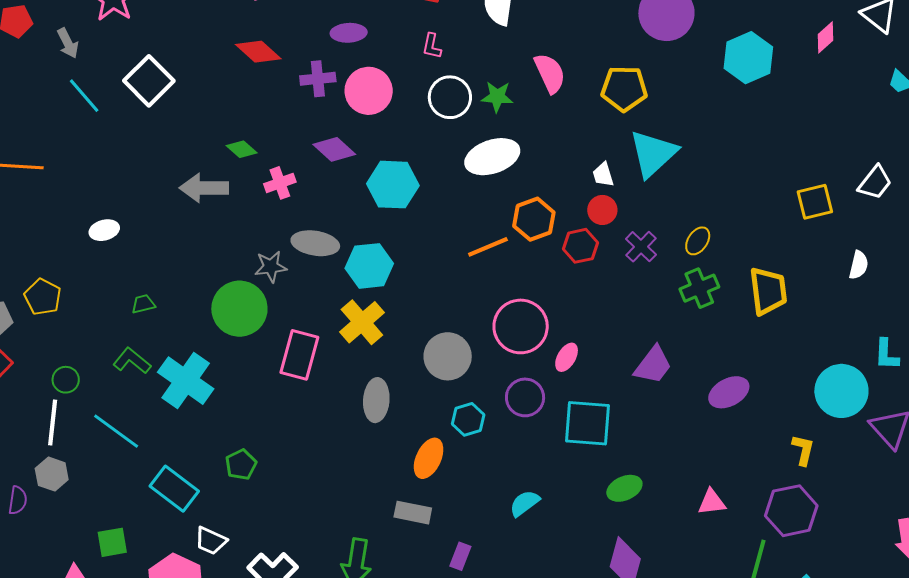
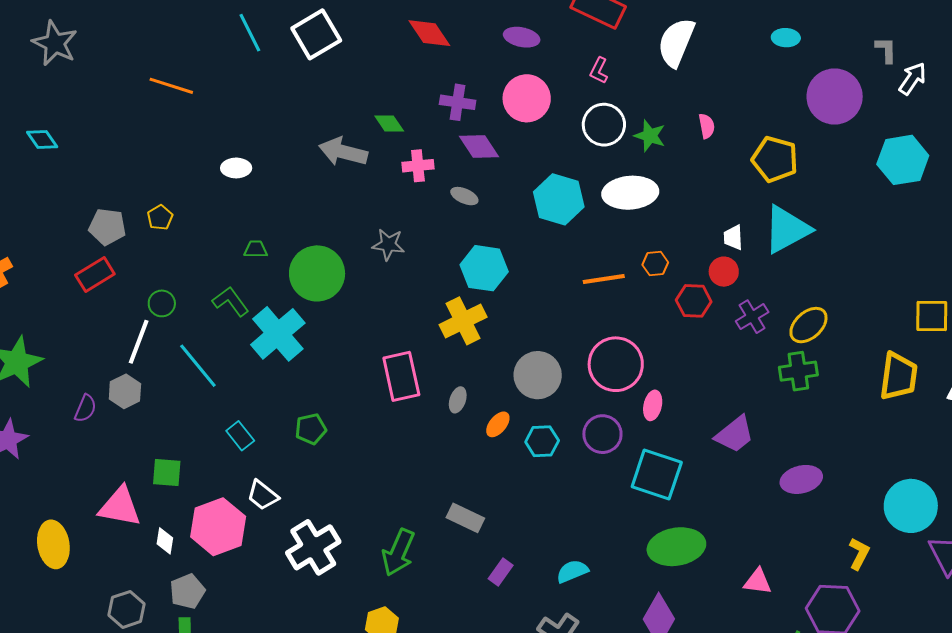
pink semicircle: (550, 73) -> (707, 126), size x0.6
purple cross: (318, 79) -> (458, 102), moved
cyan hexagon: (393, 185) -> (559, 199), moved
orange hexagon: (534, 219) -> (655, 264), size x0.6
yellow ellipse: (698, 241) -> (808, 325), size x1.4
gray ellipse: (315, 243) -> (464, 196), moved, size x0.6
yellow trapezoid: (768, 291) -> (899, 376), moved
yellow pentagon: (43, 297) -> (160, 217), size x0.7
green circle: (239, 309) -> (317, 273), moved
pink rectangle: (299, 355) -> (401, 376), moved, turned -42
pink ellipse: (567, 357) -> (653, 405), turned -32
gray ellipse: (376, 400) -> (458, 400), size x0.6
orange ellipse: (429, 458) -> (498, 424), moved, size x0.7
green ellipse: (624, 488) -> (676, 547), size x1.6
cyan rectangle: (174, 489) -> (240, 436), size x0.6
cyan semicircle: (525, 503) -> (572, 571), moved

